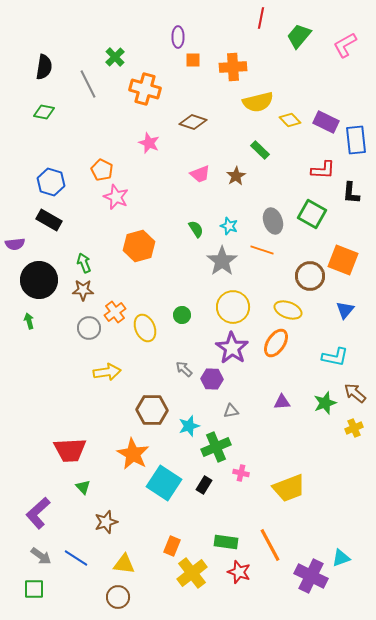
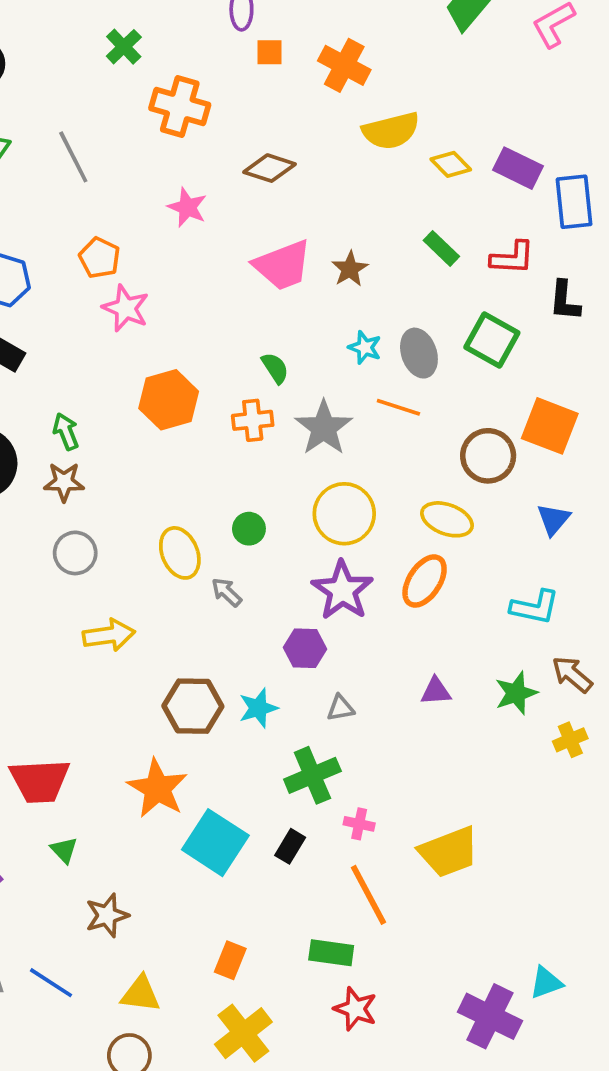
orange cross: (233, 67) -> (344, 65), turned 32
gray line: (88, 84) -> (73, 157), moved
green rectangle: (260, 150) -> (441, 248), moved
pink trapezoid: (200, 174) -> (283, 265), size x1.6
cyan star: (229, 226) -> (365, 347), moved
orange cross: (115, 312) -> (253, 420), moved, turned 30
gray arrow: (184, 369) -> (227, 592), moved
cyan star: (189, 426) -> (258, 708), moved
orange line: (270, 545) -> (369, 895), moved
yellow cross: (192, 573) -> (243, 1033), moved

